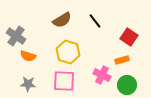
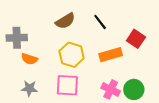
gray cross: (16, 36) -> (17, 38), turned -36
orange rectangle: (122, 60) -> (111, 55), moved, size x1.5
pink cross: (102, 75) -> (111, 89), moved

